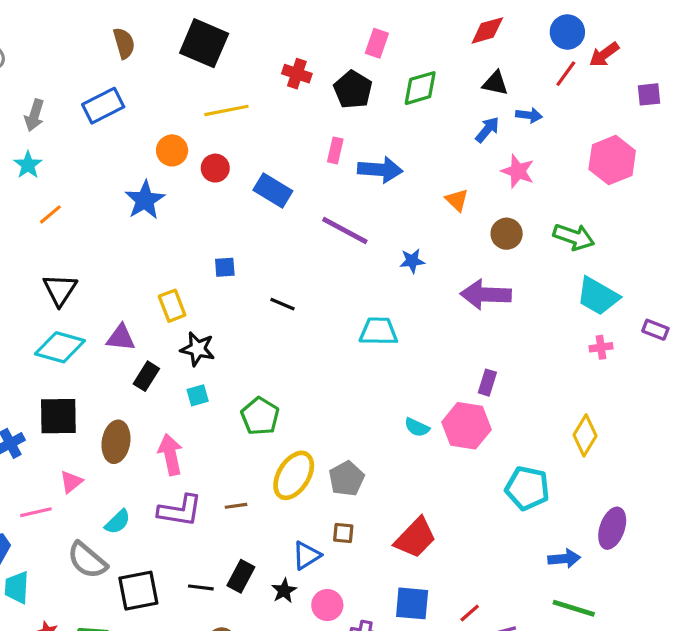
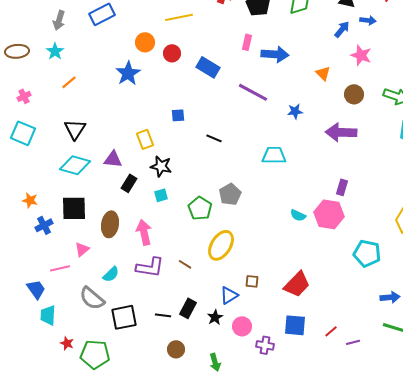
gray pentagon: (346, 479) -> (230, 194), moved
brown line: (236, 506) -> (185, 264), turned 40

